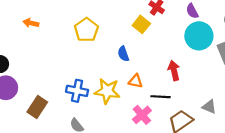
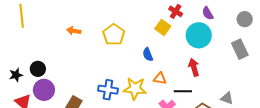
orange arrow: (31, 23) -> (74, 31), moved
cyan circle: (199, 36) -> (199, 35), moved

